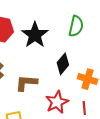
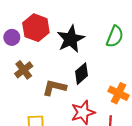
black diamond: (63, 64) -> (82, 74), moved

